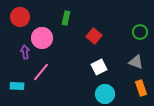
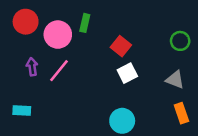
pink circle: (42, 38) -> (58, 35), moved
white square: (99, 67) -> (127, 73), moved
pink line: (41, 72) -> (59, 71), moved
cyan circle: (105, 94) -> (122, 121), moved

